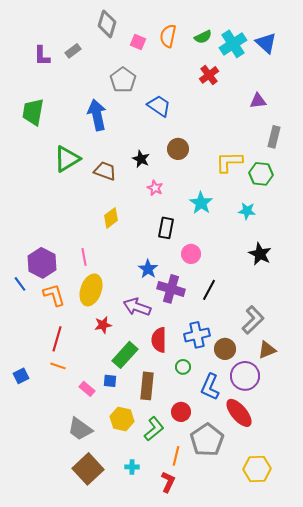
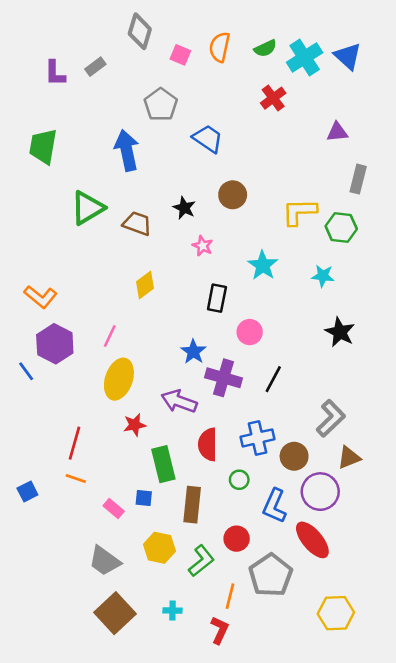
pink line: (84, 257) -> (110, 336), turned 36
orange L-shape: (54, 295) -> (40, 297), moved, turned 145
green rectangle: (125, 355) -> (163, 464), turned -56

